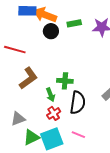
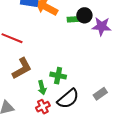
black circle: (51, 31) -> (84, 15), moved
black semicircle: (78, 103) -> (68, 99), turned 35

